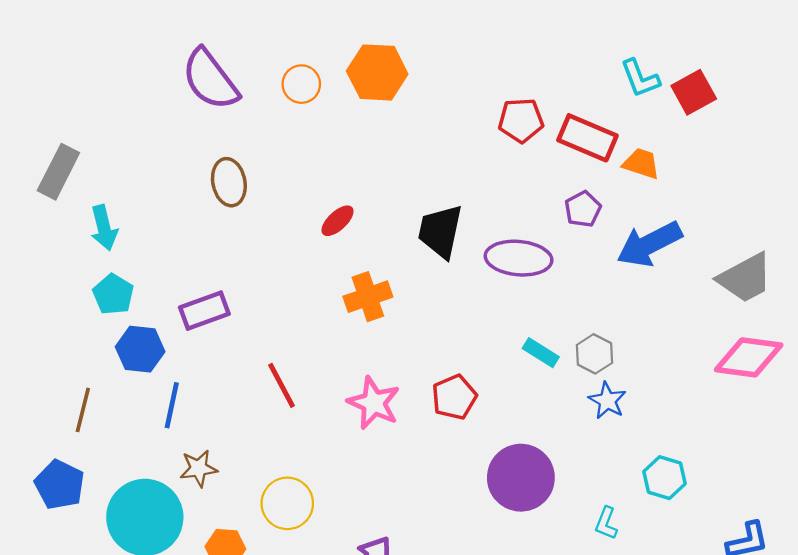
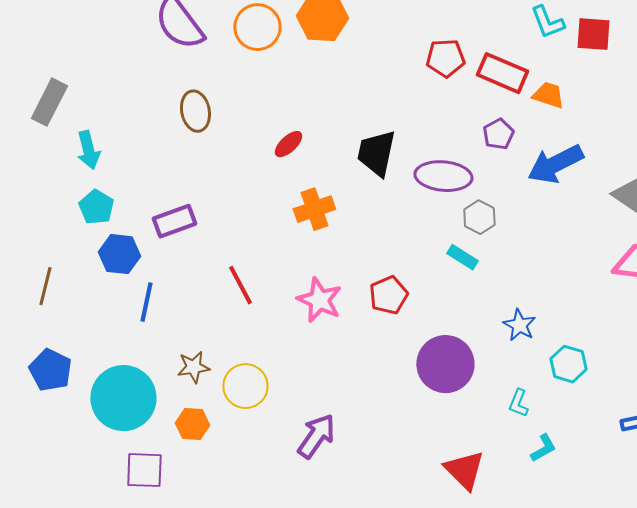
orange circle: (301, 84) -> (257, 27), size x1.4
red square: (694, 92) -> (593, 34), turned 33
gray hexagon: (594, 354) -> (479, 217), moved
blue star: (607, 401) -> (519, 325), moved
brown line: (83, 410) -> (45, 286), moved
brown star: (199, 468) -> (193, 367), moved

